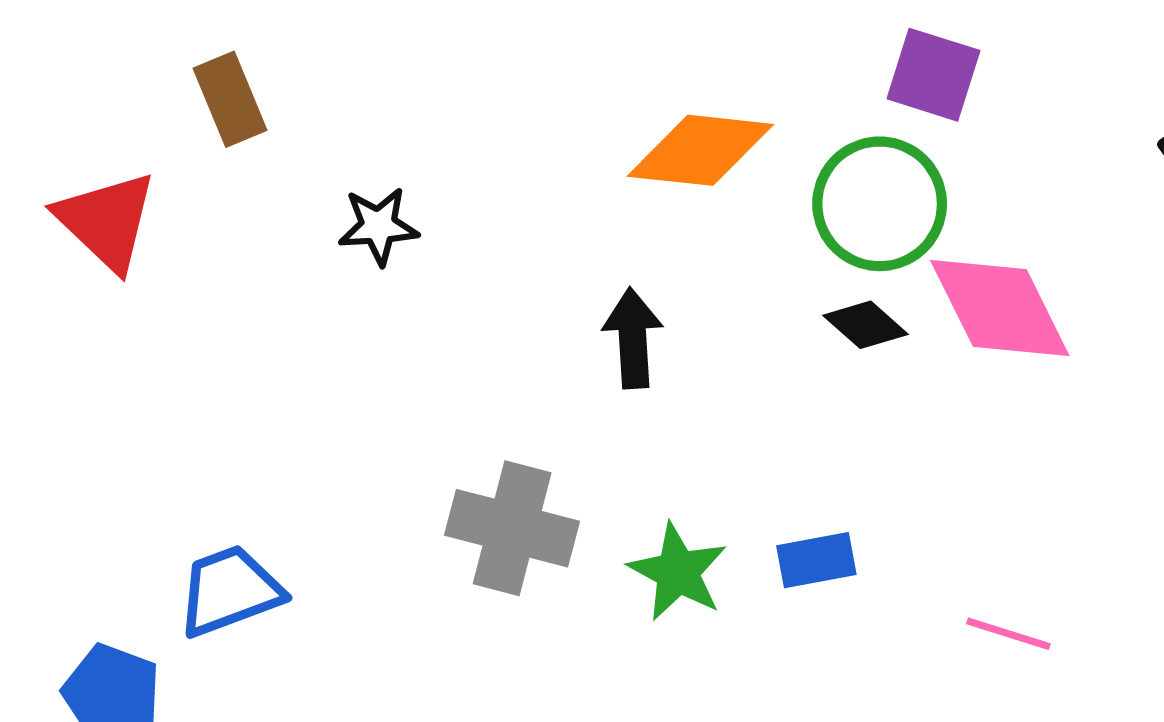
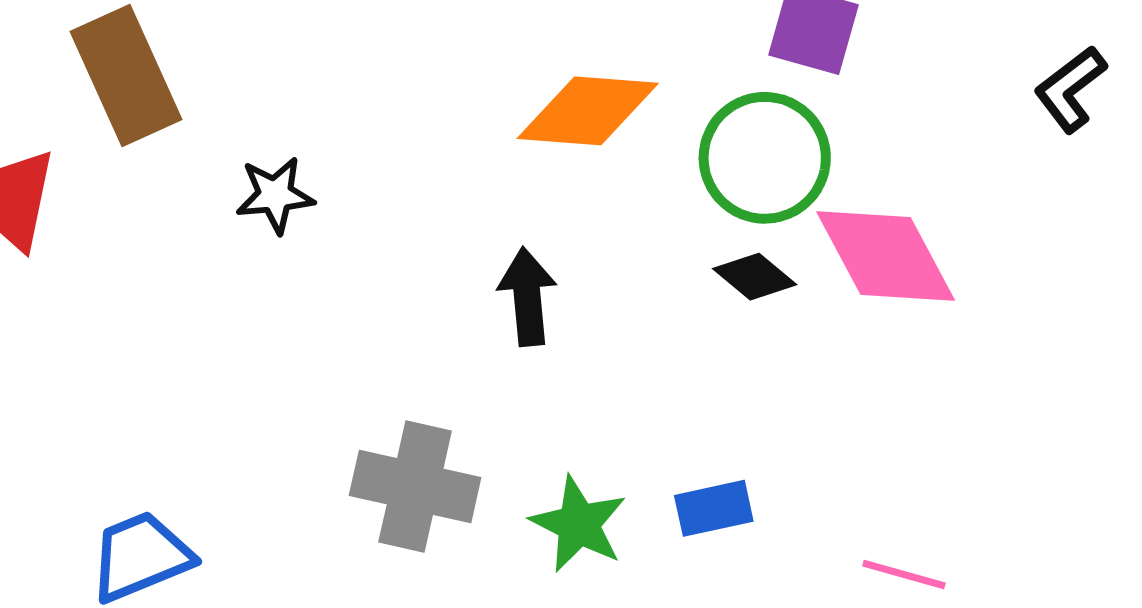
brown rectangle: (230, 99) -> (126, 75), size x1.5

